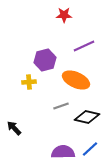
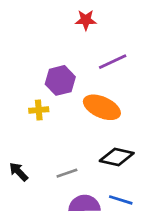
gray line: (61, 106) -> (67, 173), moved
blue line: (90, 149) -> (121, 200), turned 60

